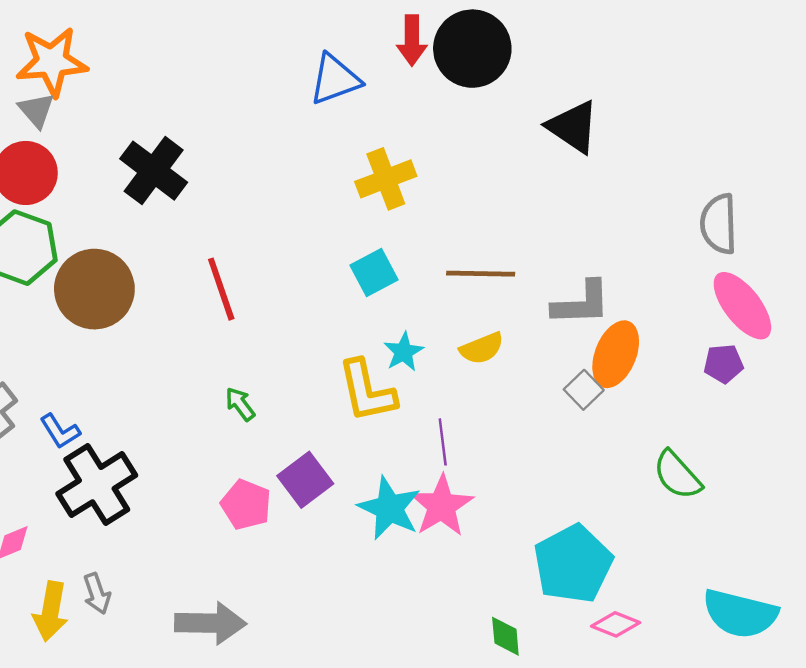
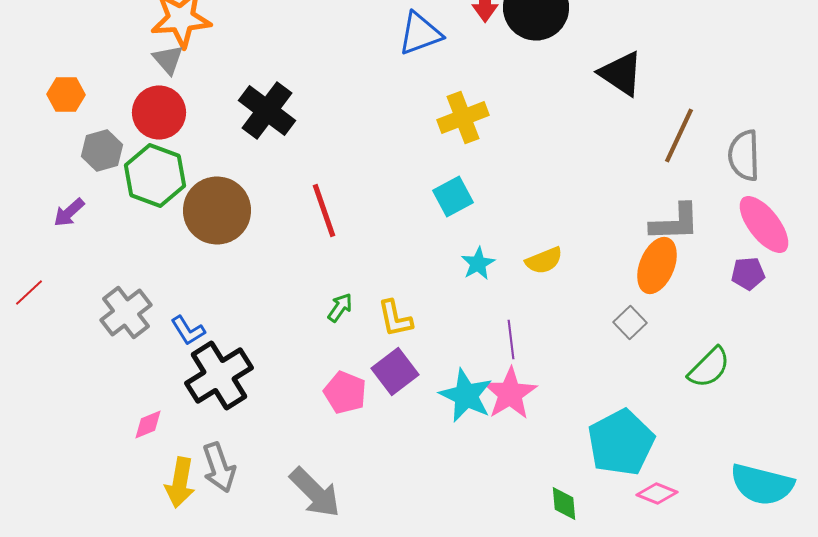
brown line: (481, 274) -> (679, 136), moved, turned -66
gray L-shape: (581, 303) -> (675, 222), moved
gray square: (584, 390) -> (630, 322), moved
yellow L-shape: (367, 391) -> (395, 318), moved, size x0.7
green arrow: (240, 404) -> (340, 308), turned 72
green semicircle: (677, 475) -> (709, 368), turned -93
gray arrow: (97, 594) -> (219, 468), size x1.4
gray arrow: (210, 623) -> (315, 492), turned 44

